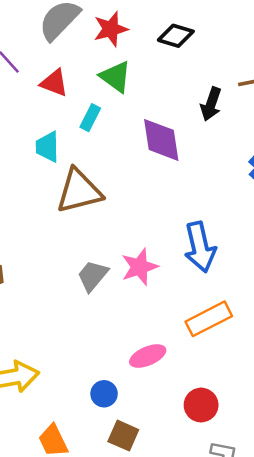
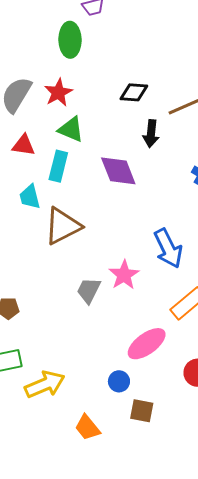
black diamond: (176, 36) -> (134, 92), moved
cyan rectangle: (90, 118) -> (58, 166), size x1.4
pink ellipse: (148, 356) -> (147, 344), size x1.4

